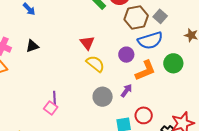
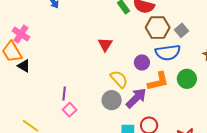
black triangle: (32, 46) -> (24, 66), moved, turned 40
yellow semicircle: (95, 64) -> (119, 79), moved
purple arrow: (126, 91) -> (136, 98), size x1.6
pink square: (51, 108) -> (70, 110), moved

